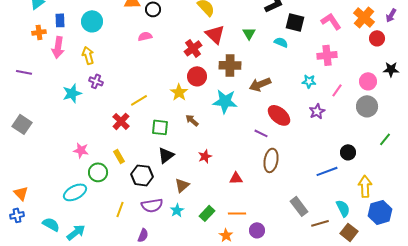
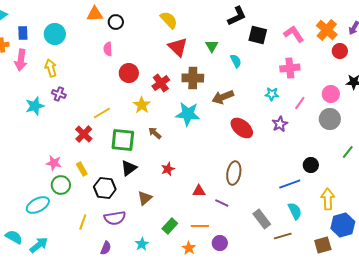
pink semicircle: (145, 36) -> (108, 49), turned -80
cyan semicircle: (281, 42) -> (236, 61), moved, turned 40
red cross: (193, 48) -> (161, 83), moved
red circle: (197, 76) -> (129, 73), moved
green square: (160, 127) -> (123, 140), size x1.4
purple line: (261, 133) -> (222, 203), moved
pink star: (81, 150) -> (54, 163), moved
cyan semicircle: (343, 208) -> (295, 211), moved
cyan star: (177, 210) -> (142, 244), moved
brown square: (349, 232) -> (323, 245), moved, turned 36

